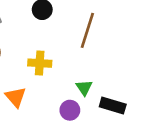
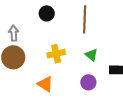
green triangle: (84, 88) -> (91, 55), moved

